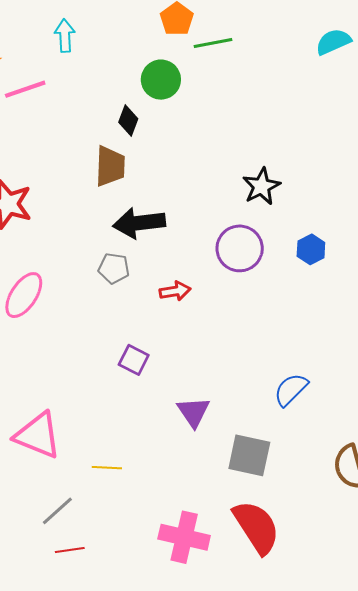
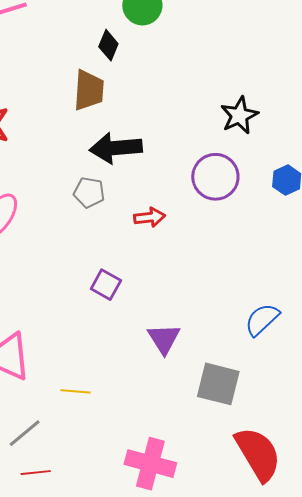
red semicircle: (256, 527) -> (258, 454), moved

